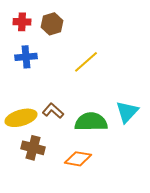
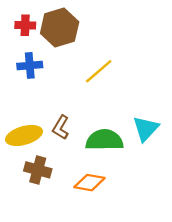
brown hexagon: (52, 24) -> (60, 28), size x1.5
brown L-shape: (53, 111) -> (61, 127), turned -100

